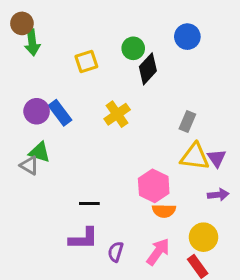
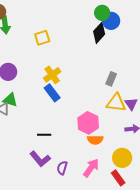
green circle: (133, 48) -> (102, 13), moved
black diamond: (148, 69) -> (99, 33), moved
blue rectangle: (60, 113) -> (52, 93), moved
yellow cross: (117, 114) -> (52, 75), moved
purple L-shape: (83, 239) -> (40, 159), turned 50

